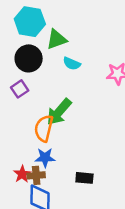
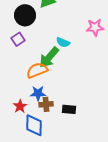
cyan semicircle: (72, 64) -> (63, 42), moved
orange semicircle: (44, 128) -> (37, 70), turned 55
brown cross: (36, 175) -> (46, 104), moved

